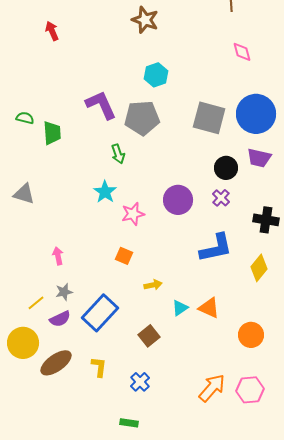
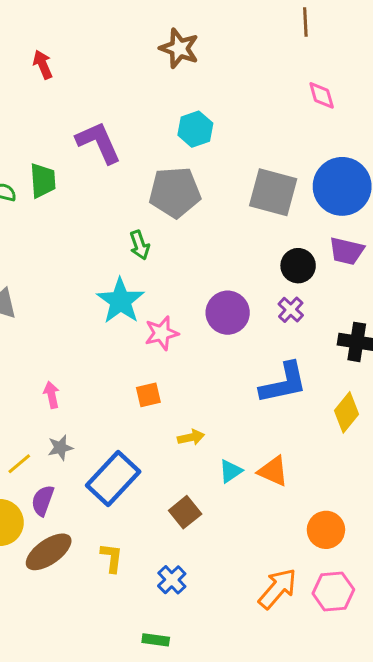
purple L-shape: (101, 105) -> (98, 142), moved
green trapezoid: (52, 133) -> (43, 181), moved
cyan star: (105, 192) -> (120, 301), size x1.4
orange square: (124, 256) -> (148, 395), turned -36
purple semicircle: (60, 319) -> (43, 500), moved, turned 135
orange circle: (251, 335) -> (326, 530), moved

